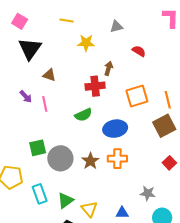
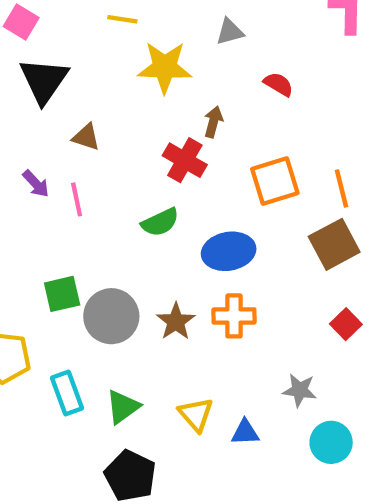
yellow star: (86, 43) -> (165, 67), size x1.4
red cross: (95, 86) -> (185, 160), turned 36
yellow triangle: (89, 209) -> (196, 414), moved

